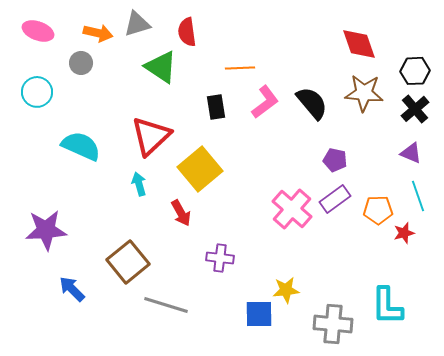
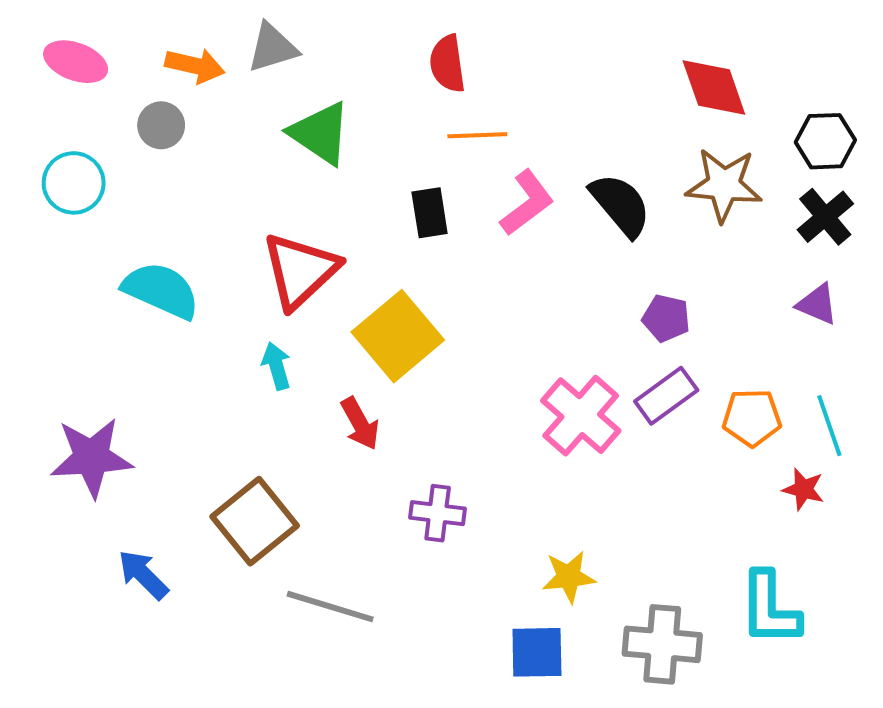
red semicircle: (187, 32) -> (447, 64), moved
cyan line: (418, 196) -> (829, 426), moved
red star: (404, 233) -> (803, 489), moved, turned 30
blue square: (259, 314) -> (537, 652), moved

